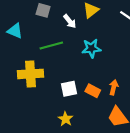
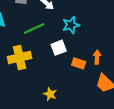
white square: (69, 89) -> (59, 48), moved
yellow star: (65, 119) -> (50, 94), moved

